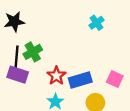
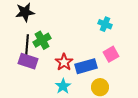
cyan cross: (96, 23) -> (105, 24), moved, turned -32
pink square: (115, 79) -> (111, 54), moved, turned 35

